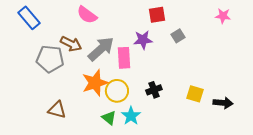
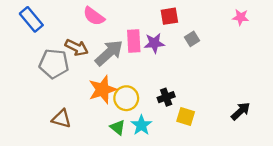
pink rectangle: (124, 58) -> (134, 41), moved
yellow square: (195, 94) -> (186, 117), moved
black arrow: (223, 103) -> (241, 111), turned -48

